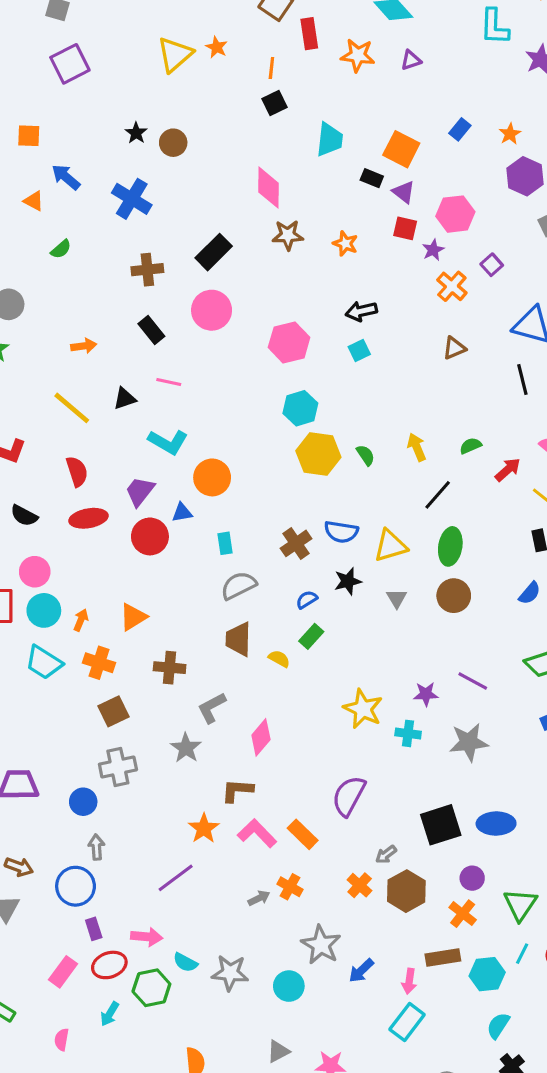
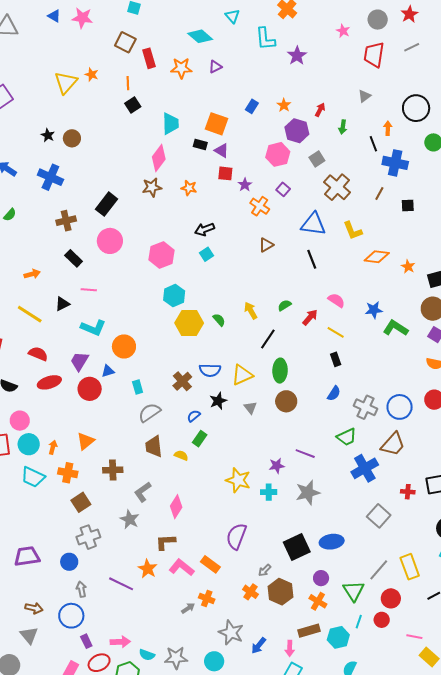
pink diamond: (268, 188) -> (159, 158), moved, turned 44
pink hexagon: (455, 214) -> (278, 154), moved
red semicircle: (77, 471) -> (38, 354), turned -42
purple line: (176, 878) -> (121, 584), moved, turned 70

